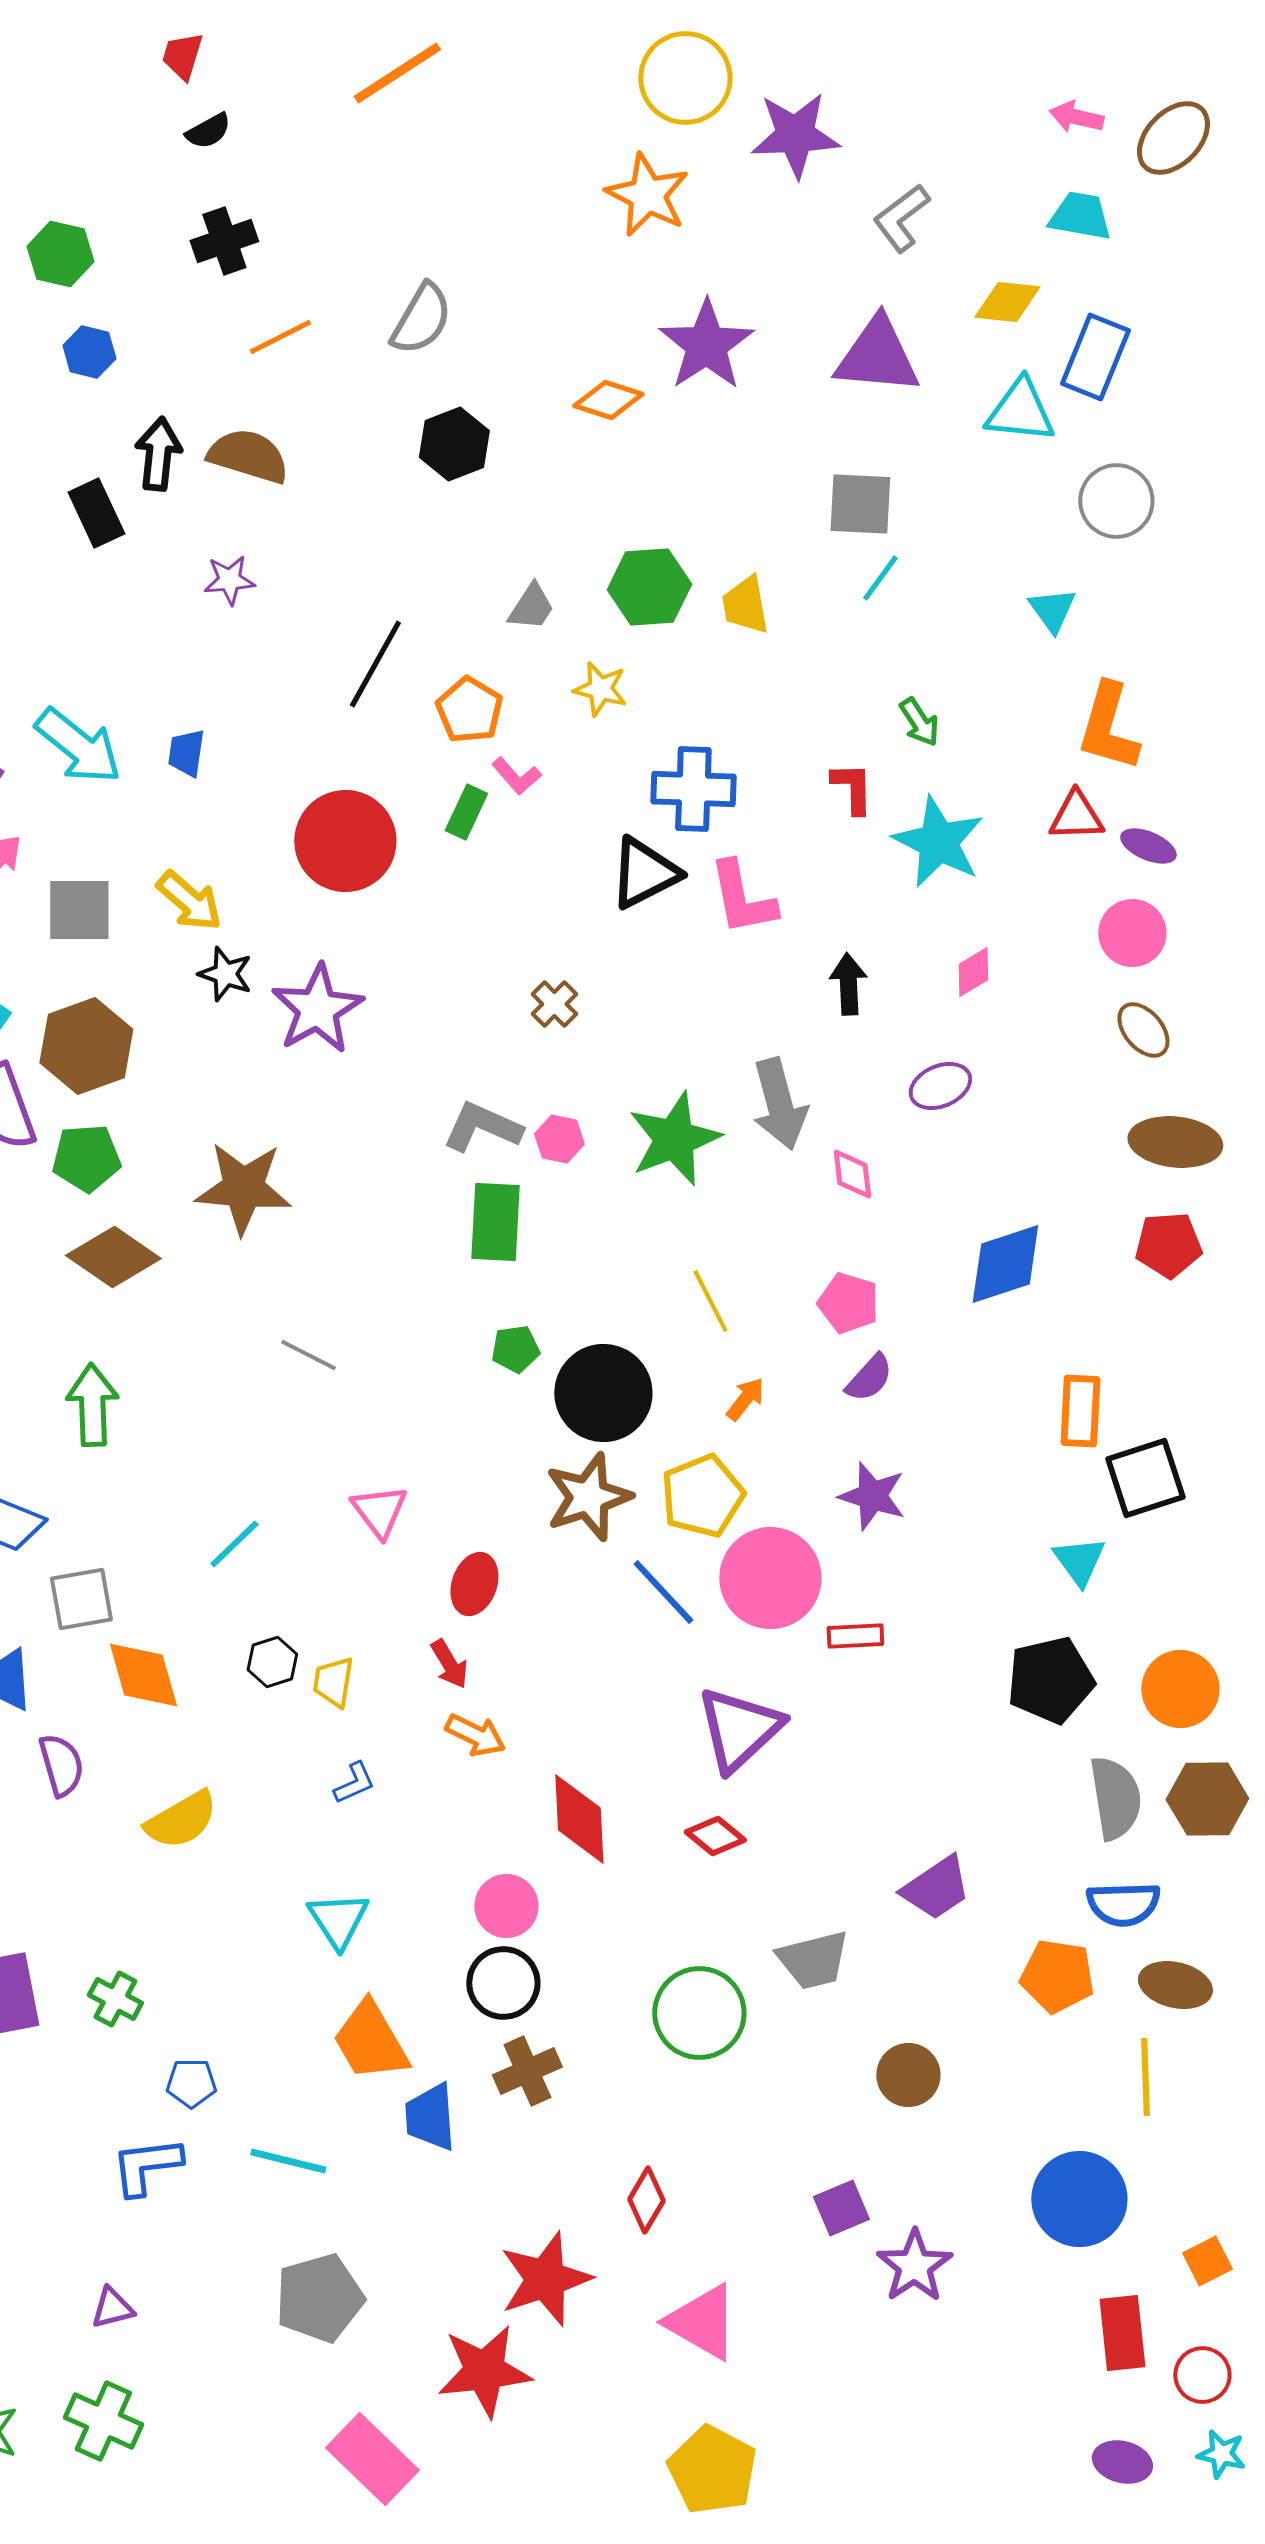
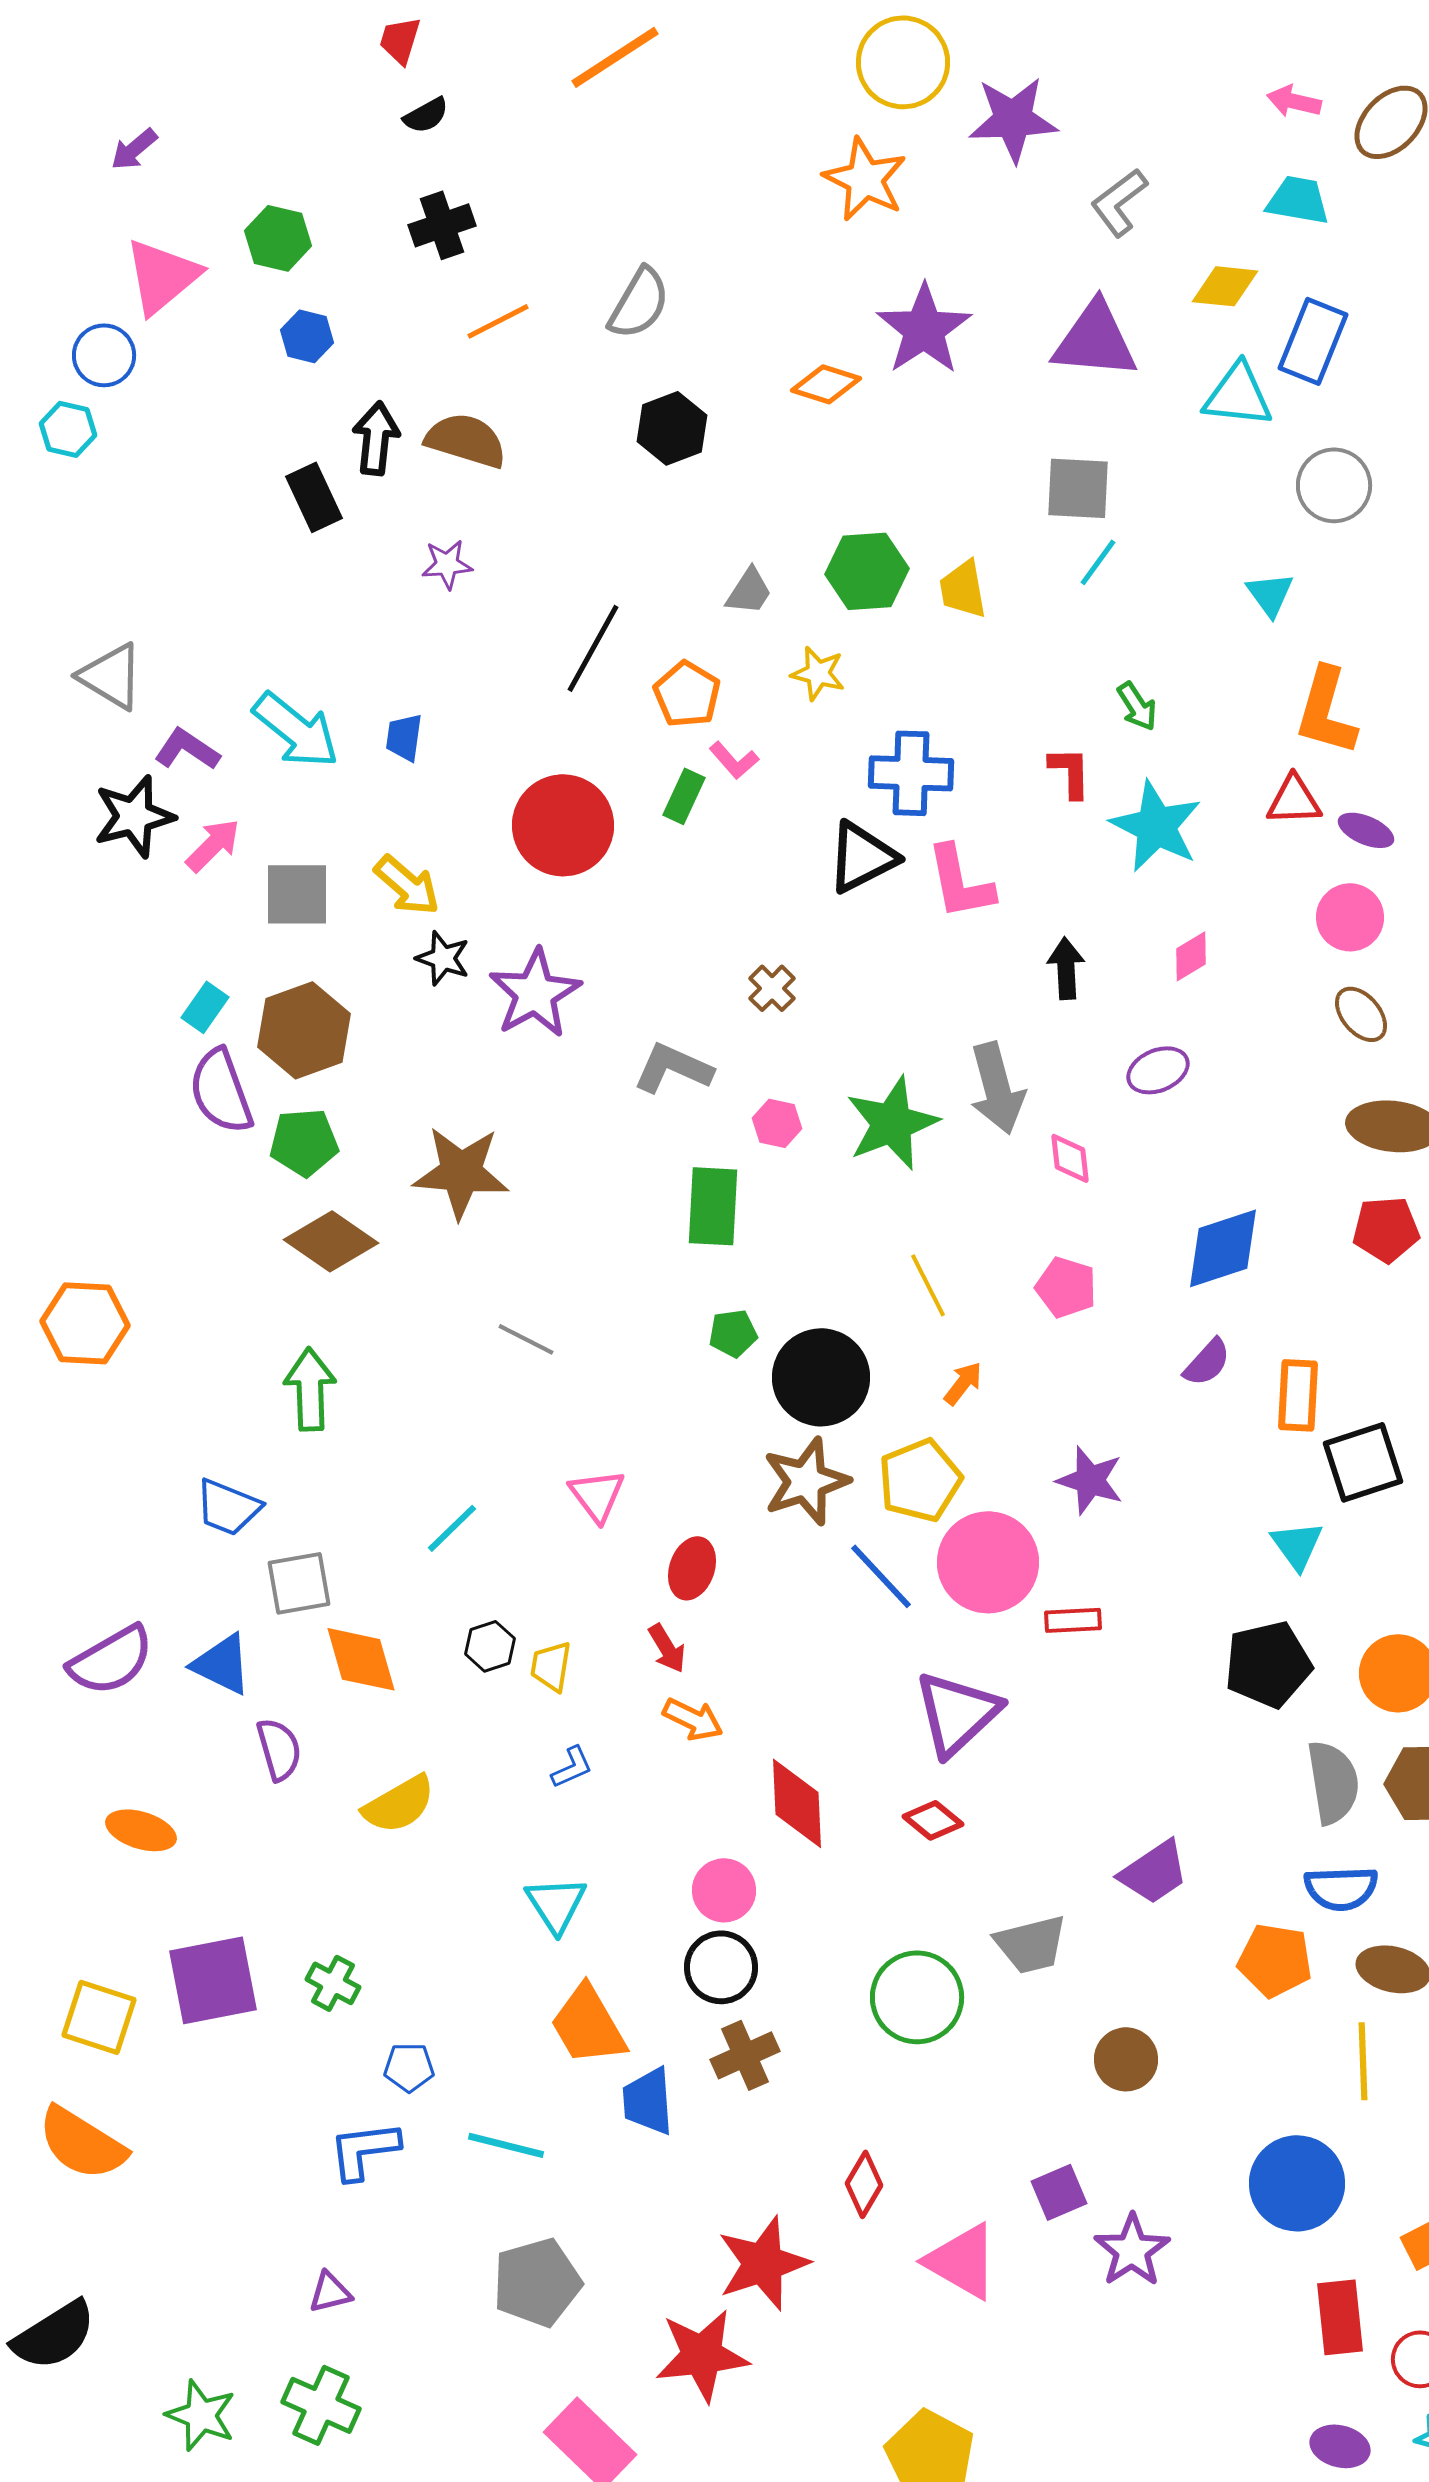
gray L-shape: (482, 1127) -> (673, 1068), moved
purple semicircle: (869, 1378) -> (1207, 1362), moved
pink triangle: (702, 2322) -> (962, 2261), moved

